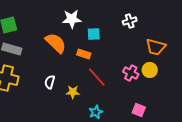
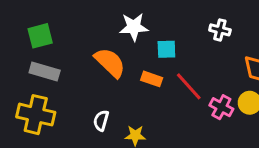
white cross: (130, 21) -> (220, 30), turned 32
red line: (97, 77) -> (189, 86), moved

